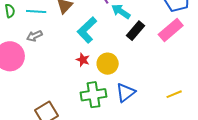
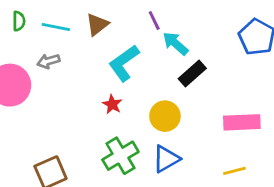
pink rectangle: (171, 30) -> (242, 122), moved, turned 30
yellow circle: (108, 64) -> (165, 116), moved
green cross: (93, 95) -> (120, 156), turned -30

